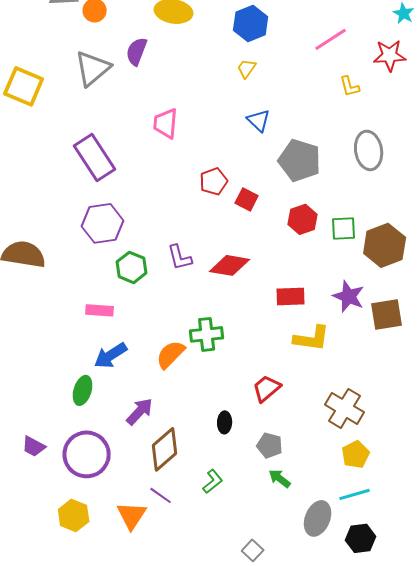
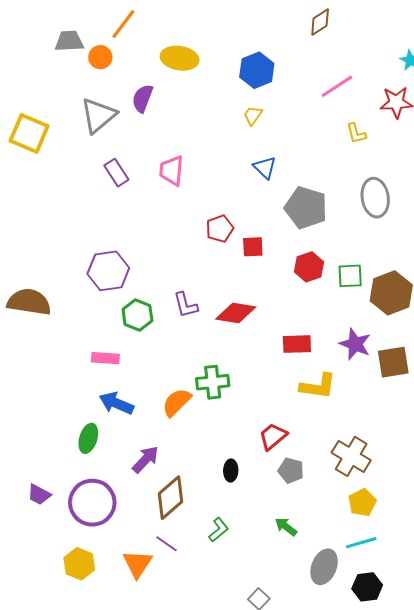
purple rectangle: (95, 157) -> (116, 173), moved, size x0.6
red square: (247, 199) -> (253, 247), turned -30
blue arrow: (111, 355) -> (116, 403), turned 56
gray pentagon: (270, 445) -> (291, 470), moved

